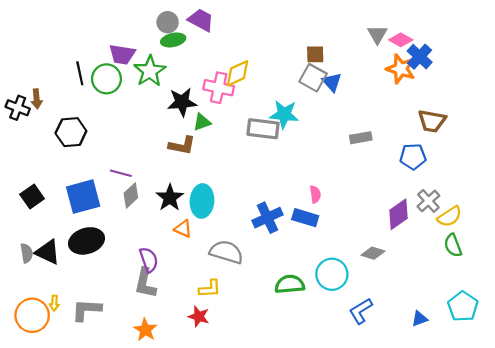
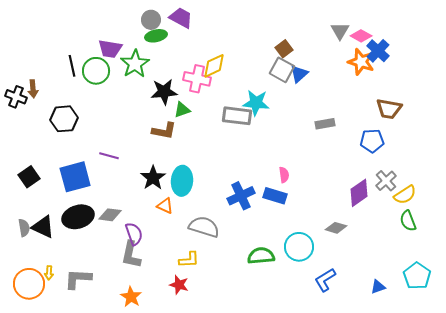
brown square: (315, 54) -> (284, 49), turned -36
blue triangle: (332, 82) -> (299, 74), turned 30
gray diamond: (131, 195) -> (110, 215), moved, turned 50

